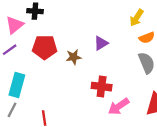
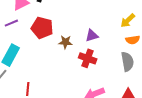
red cross: (102, 87) -> (88, 58), moved

